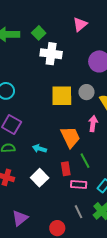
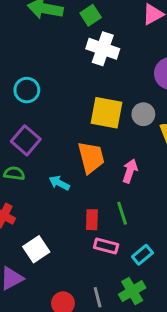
pink arrow: (93, 124) -> (130, 171), moved
orange trapezoid: (70, 137) -> (91, 157), moved
white square: (40, 178) -> (36, 249), moved
gray line: (79, 212) -> (98, 297), moved

